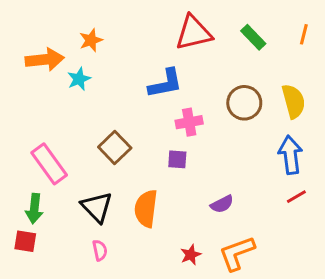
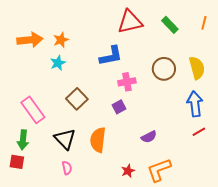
orange star: (91, 40) -> (61, 40), moved
cyan star: (79, 79) -> (58, 63), moved
purple square: (177, 159) -> (119, 107), turned -32

